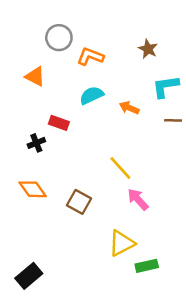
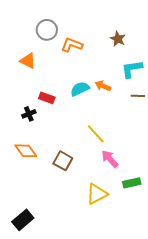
cyan semicircle: (92, 95) -> (80, 89), moved
green rectangle: (147, 266) -> (132, 183), moved

